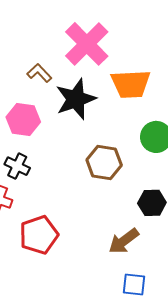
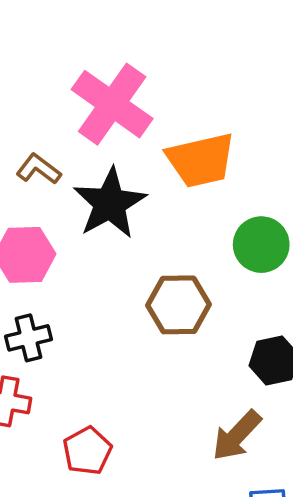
black cross: (17, 166) -> (29, 338), turned -30
red pentagon: (39, 235) -> (87, 451), size x0.7

